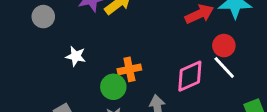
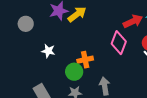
pink diamond: (190, 76) -> (119, 43), moved, turned -45

